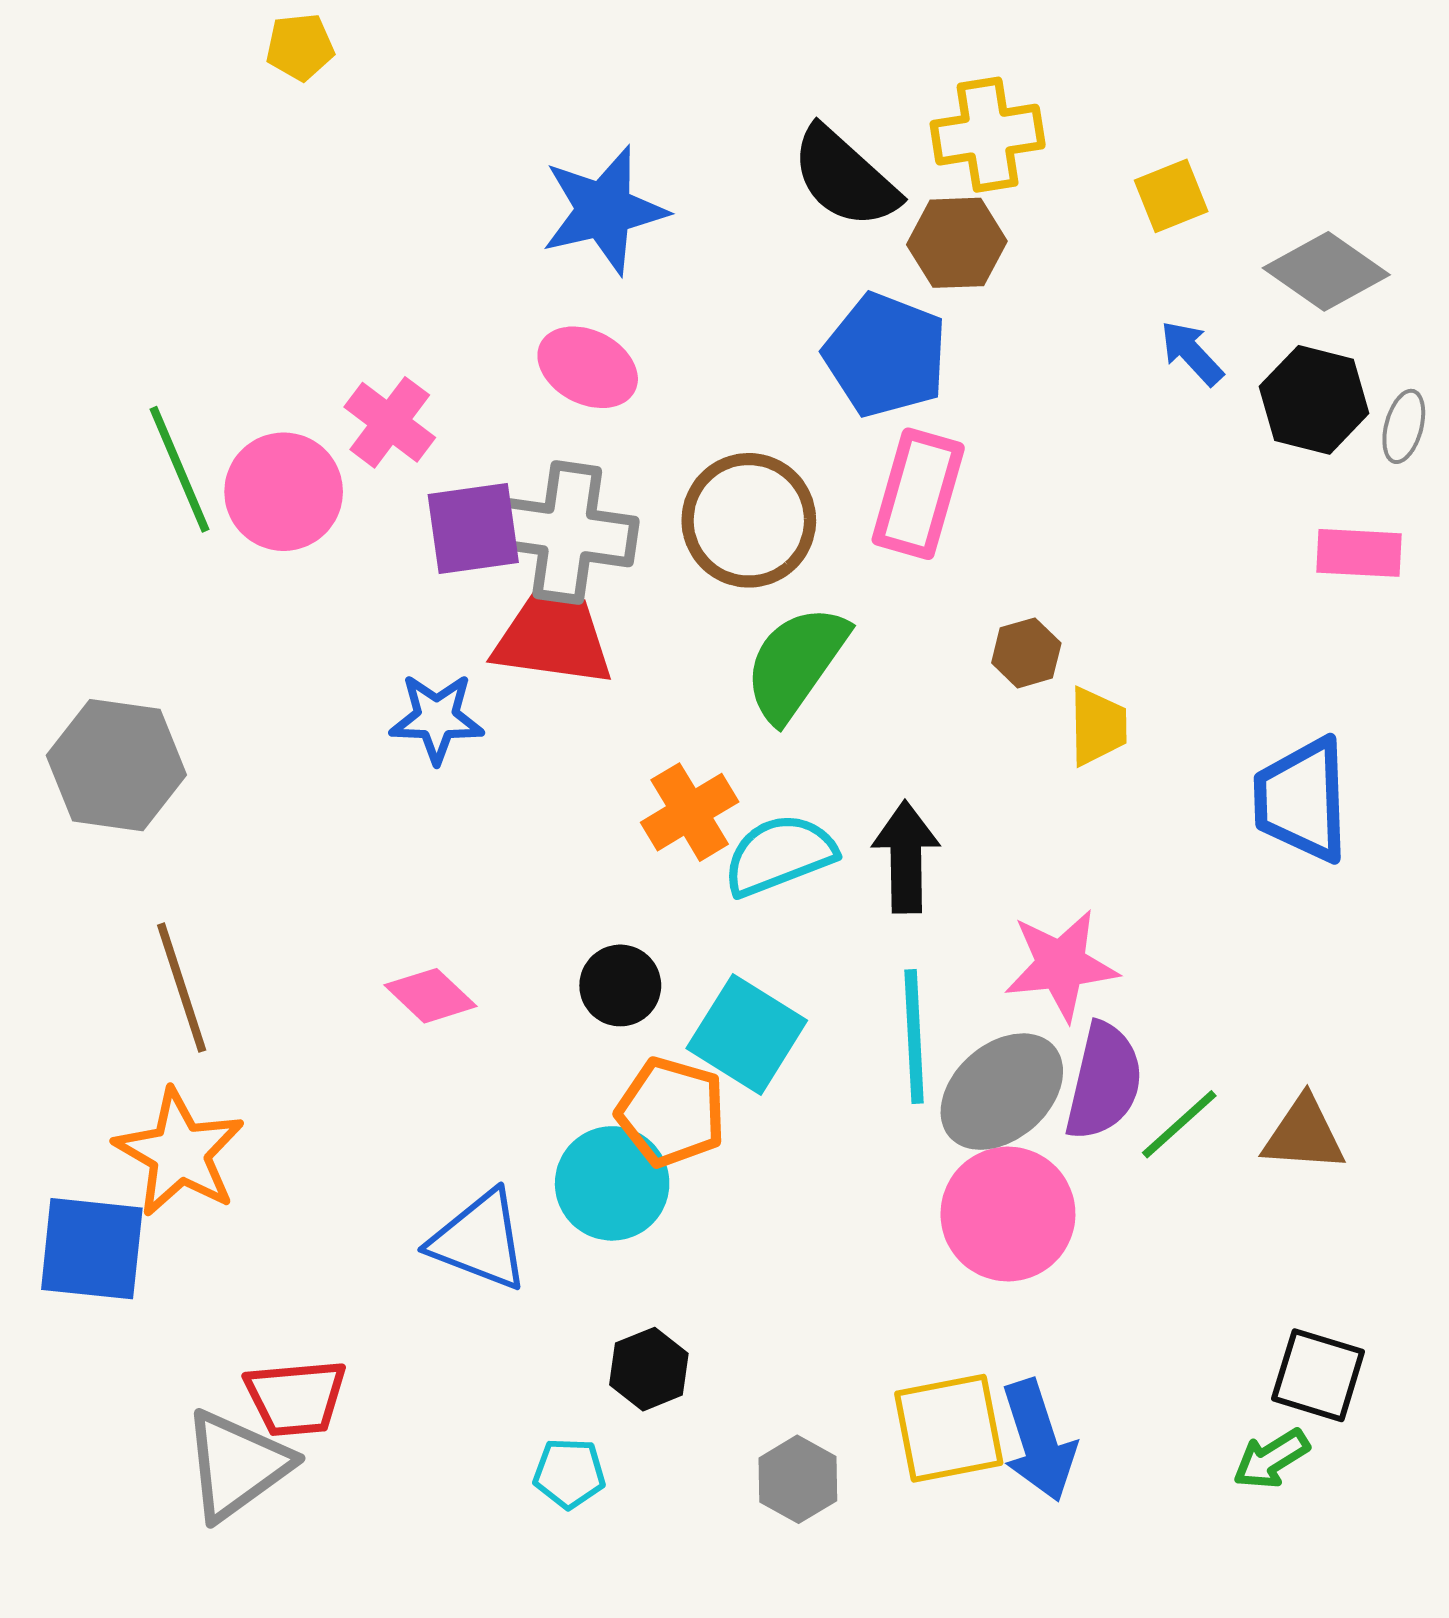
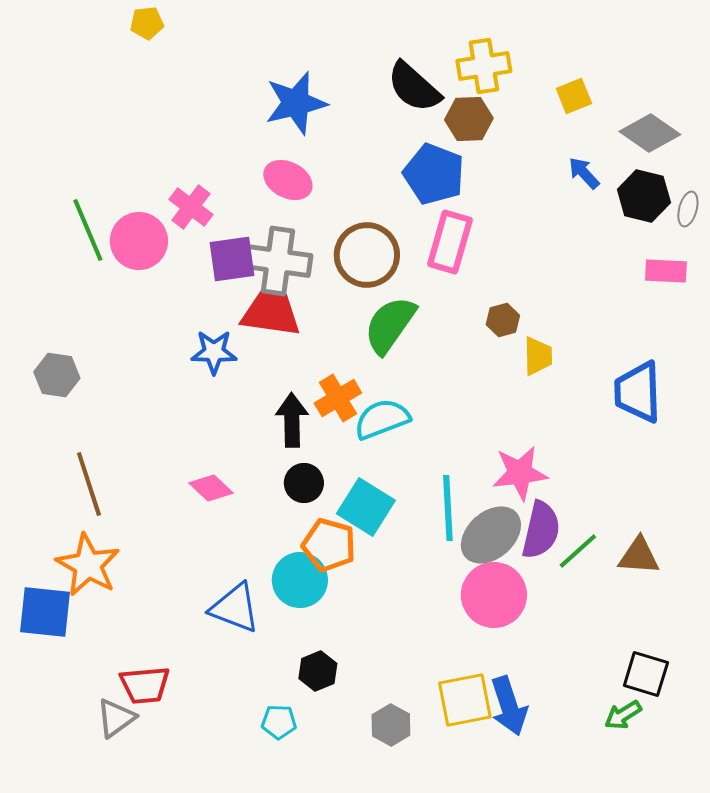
gray hexagon: (116, 765) -> (57, 375), size x0.7
black arrow: (906, 857) -> (292, 420), moved
gray triangle: (237, 1465) -> (116, 718), size x0.7

